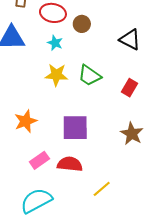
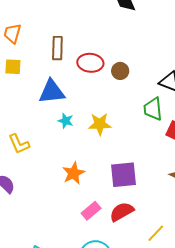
cyan star: (55, 43) -> (66, 121), moved
green trapezoid: (90, 75) -> (153, 109), moved, turned 55
red semicircle: (70, 164) -> (122, 212), turned -30

